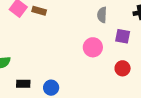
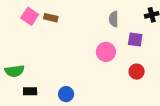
black rectangle: (23, 84) -> (30, 91), moved

